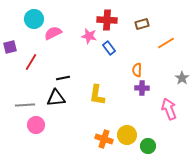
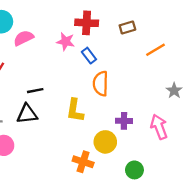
orange semicircle: (137, 70) -> (101, 84), moved, size x1.5
purple cross: (142, 88) -> (124, 121), moved
yellow circle: (127, 135) -> (105, 142), moved

